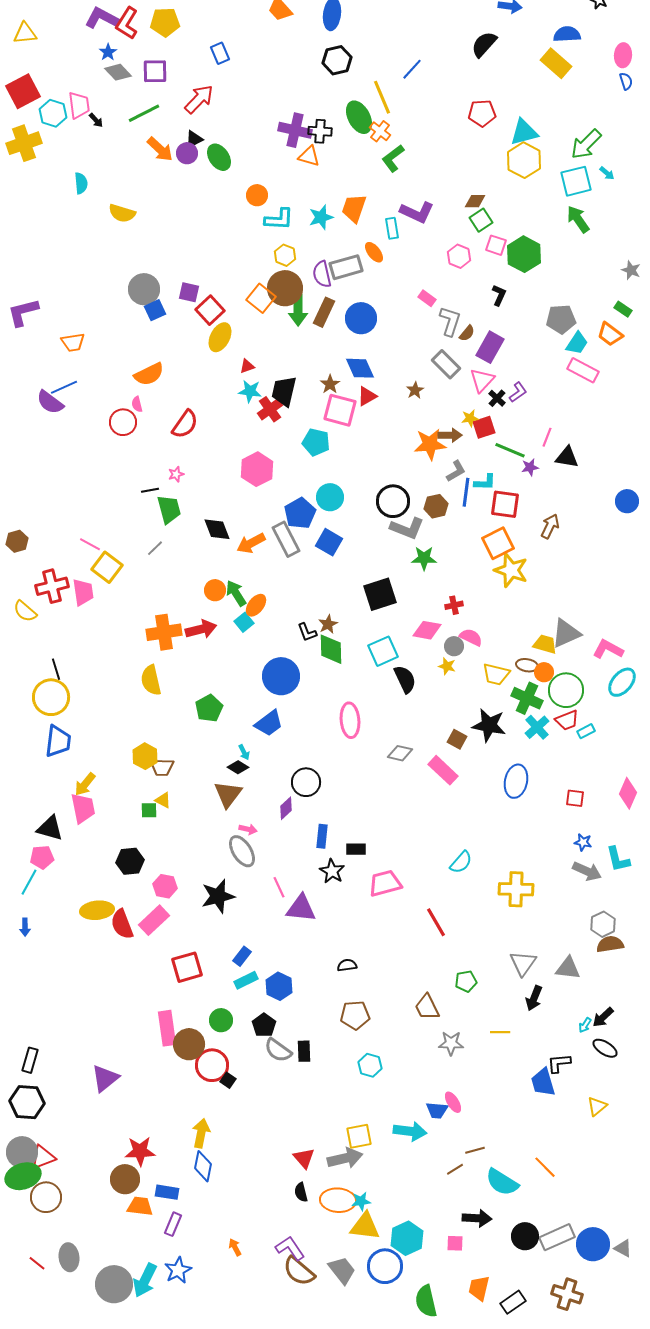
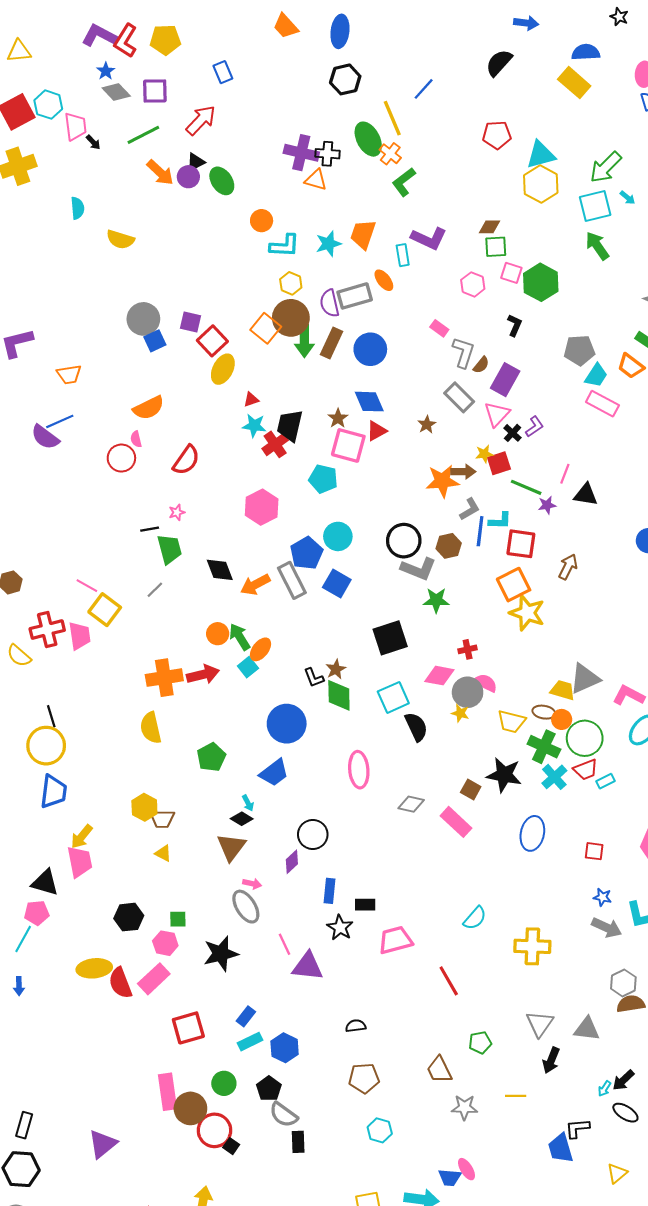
cyan hexagon: (53, 113) -> (48, 105), moved
green square: (481, 220) -> (496, 247), turned 30
gray circle: (454, 646) -> (468, 692), size x1.5
green square: (149, 810) -> (178, 919), moved
black rectangle: (304, 1051) -> (298, 1142), moved

